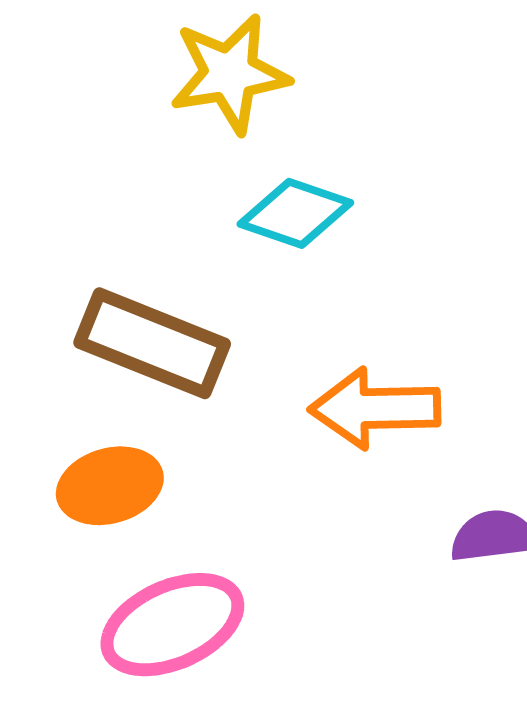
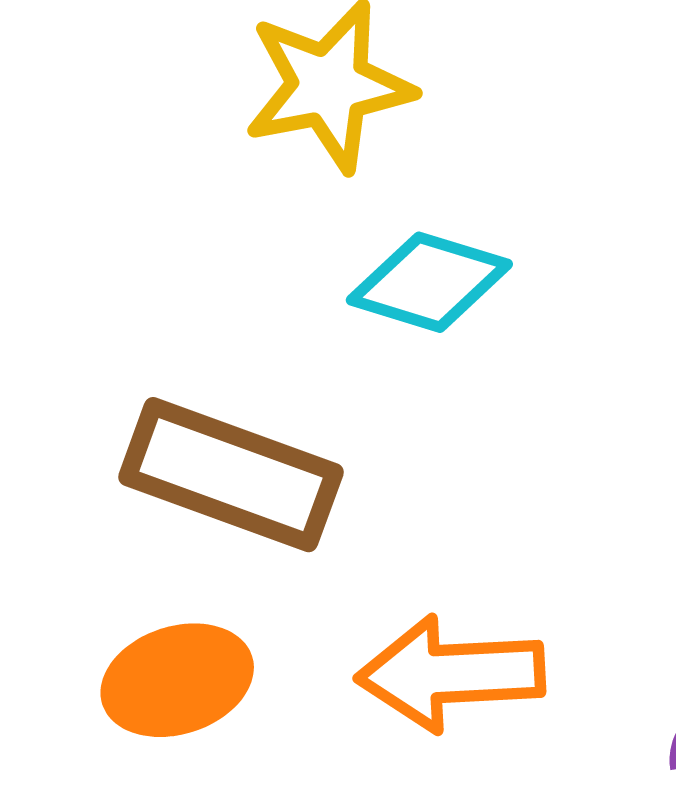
orange arrow: (375, 408) -> (451, 674), moved

